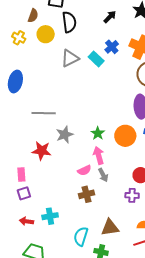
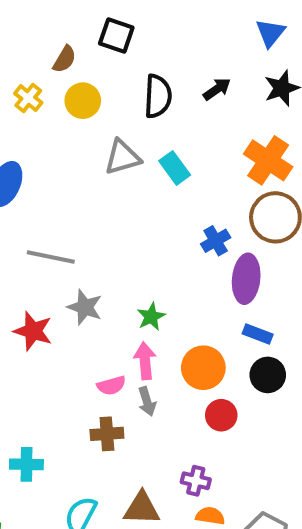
black semicircle: (69, 22) -> (158, 96), moved
blue cross: (112, 47) -> (216, 241), moved
gray star: (65, 135) -> (85, 307), turned 30
orange circle: (125, 136) -> (203, 368), moved
purple cross: (132, 195) -> (196, 481), moved

